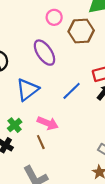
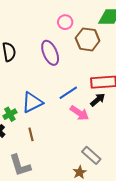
blue triangle: (27, 90) -> (32, 102), moved
pink arrow: (48, 123) -> (79, 113), moved

